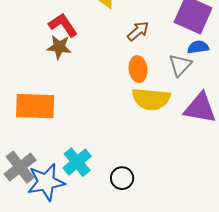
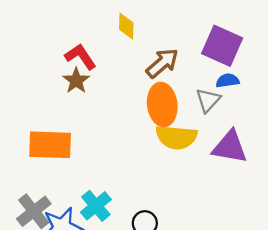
brown arrow: (138, 31) -> (162, 63), size x1.4
brown star: (59, 47) -> (76, 81), turned 30
orange ellipse: (138, 69) -> (162, 105), size x1.5

